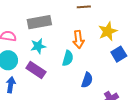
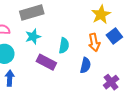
orange arrow: (78, 40) -> (94, 42), moved
purple rectangle: (36, 70) -> (46, 62), moved

